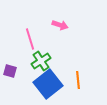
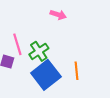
pink line: (30, 39) -> (17, 44), moved

